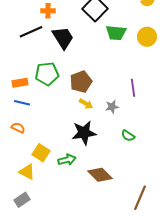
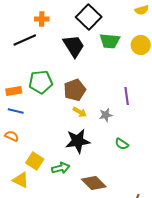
black trapezoid: (63, 38) -> (74, 46), moved

